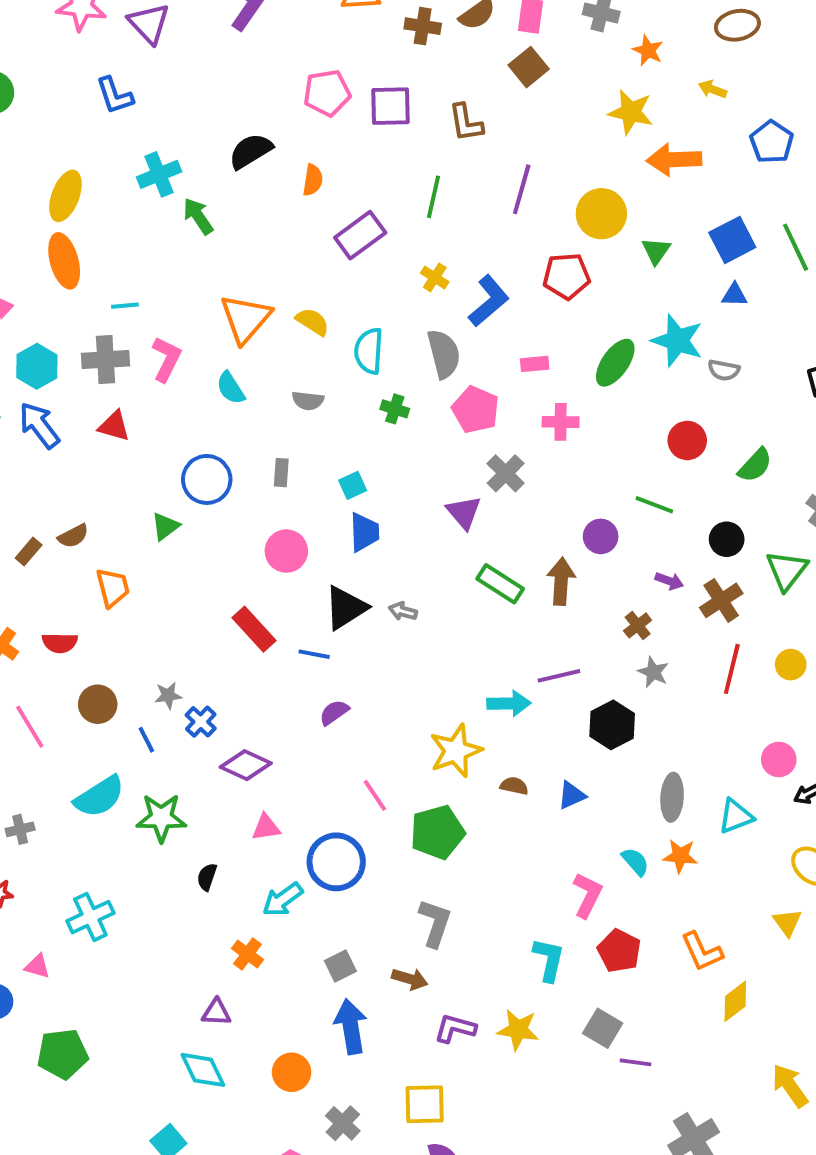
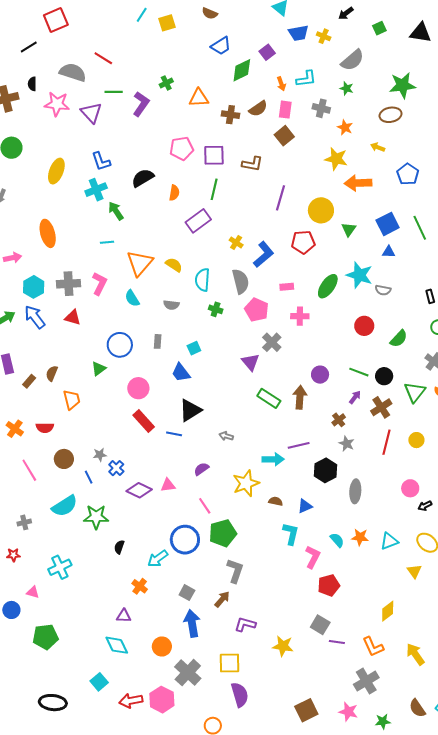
blue L-shape: (115, 96) -> (101, 161), moved
brown L-shape: (466, 123) -> (252, 164), turned -70
yellow ellipse: (65, 196) -> (56, 171), moved
green line: (433, 197) -> (214, 189), moved
cyan line: (125, 306) -> (107, 242), moved
green line: (654, 505) -> (359, 372), moved
blue trapezoid: (364, 532) -> (181, 373), moved, turned 145
brown semicircle: (73, 536) -> (52, 373), turned 140
pink circle: (286, 551) -> (138, 388), moved
purple arrow: (669, 581) -> (355, 397), turned -72
gray arrow: (403, 611) -> (226, 436), moved
purple semicircle: (334, 712) -> (201, 469), moved
gray ellipse: (672, 797) -> (355, 491), moved
cyan triangle: (736, 816) -> (389, 541), moved
pink triangle: (266, 827) -> (168, 485), moved
green pentagon: (437, 832) -> (223, 533), moved
red pentagon: (619, 951) -> (329, 585), turned 30
orange L-shape: (702, 951) -> (373, 647), moved
cyan L-shape: (549, 960) -> (291, 534), moved
gray square: (340, 966) -> (187, 593), turned -35
brown arrow: (410, 979) -> (222, 599), turned -66
yellow star: (518, 1030) -> (283, 646), moved
gray cross: (343, 1123) -> (188, 673), size x1.5

